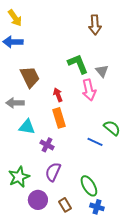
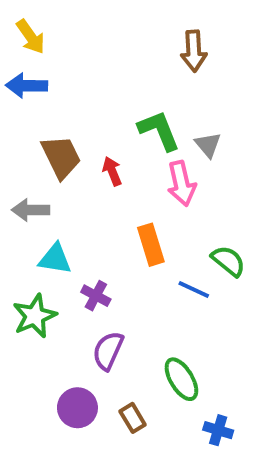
red arrow: (58, 95) -> (112, 171), moved
orange rectangle: (59, 118) -> (151, 245), moved
green star: (19, 177) -> (35, 316), moved
blue cross: (97, 207) -> (218, 430), moved

